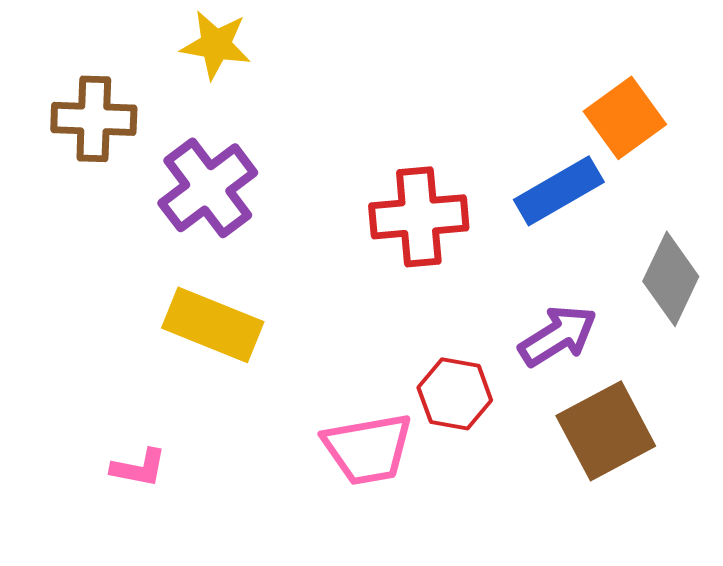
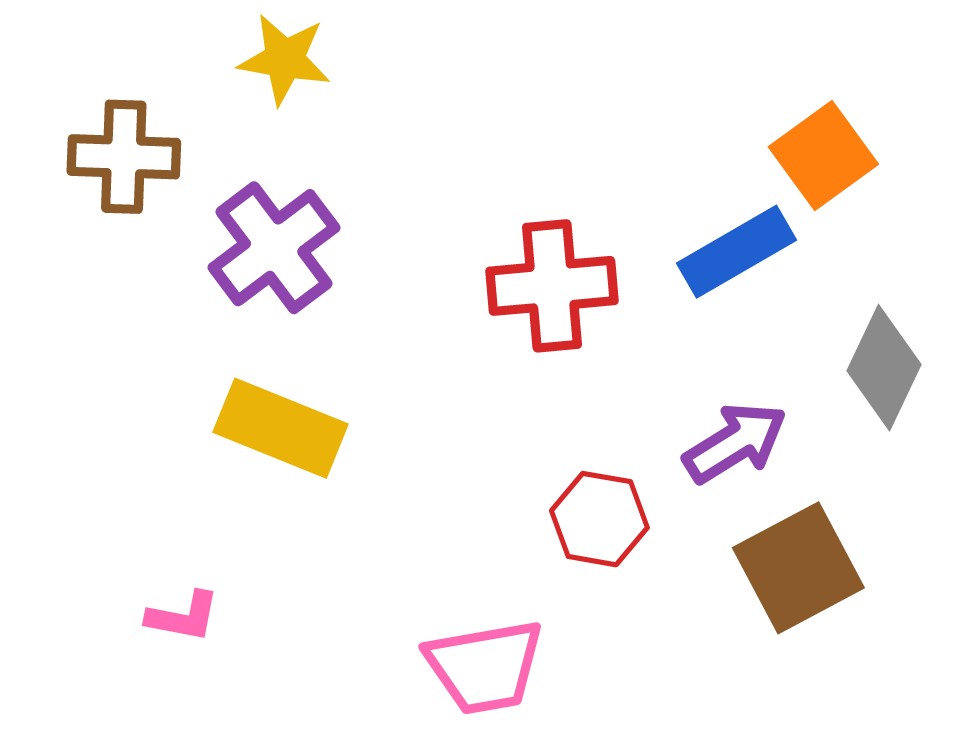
pink trapezoid: (368, 449) -> (485, 667), moved

